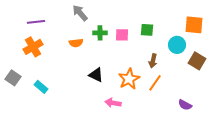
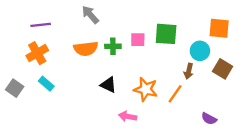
green square: (147, 30) -> (166, 34), size x1.5
green cross: (100, 33) -> (113, 46), moved
orange semicircle: (76, 43) -> (86, 49), size x1.5
brown arrow: (153, 61) -> (189, 71), moved
orange star: (129, 79) -> (146, 89), turned -30
cyan rectangle: (41, 87) -> (46, 84), moved

